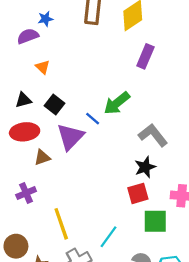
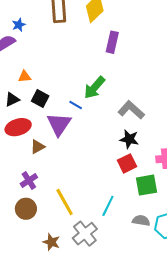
orange triangle: (43, 67) -> (24, 77), moved, turned -40
black star: (145, 167) -> (129, 139), turned -30
brown circle: (16, 246) -> (26, 209), moved

